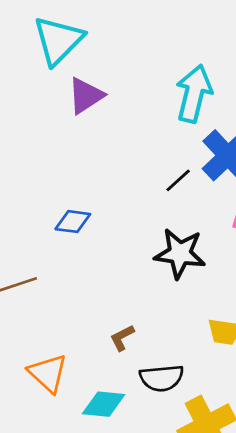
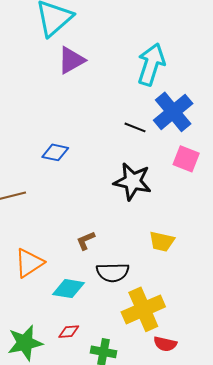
black line: (178, 180) -> (135, 127), turned 60
orange triangle: (48, 373) -> (29, 263), turned 40

